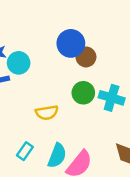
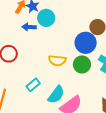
blue circle: (71, 43) -> (86, 43), moved
green circle: (83, 93) -> (82, 64), moved

